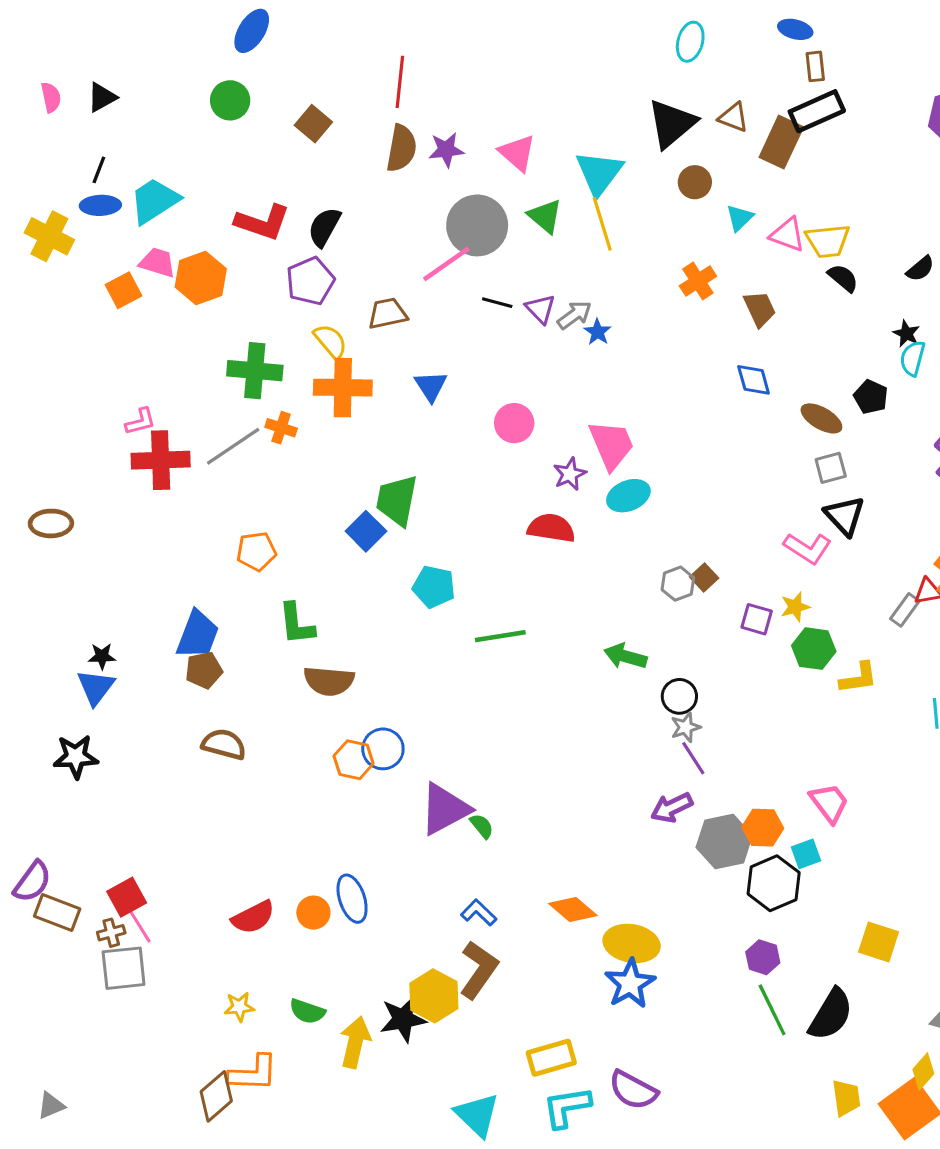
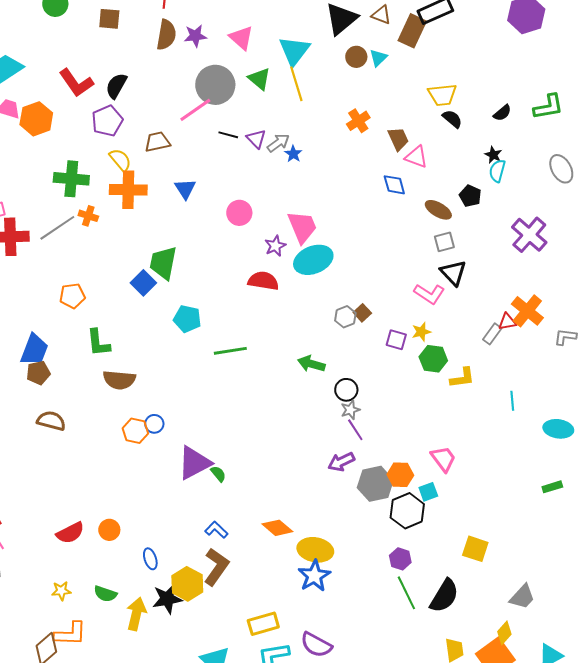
brown square: (313, 124) -> (109, 19), turned -35
cyan triangle: (740, 218) -> (378, 58), moved
red L-shape: (263, 222) -> (76, 83), turned 36
pink triangle: (787, 235) -> (416, 157), moved
cyan ellipse: (628, 496) -> (313, 260), size x1.4
blue circle: (383, 749) -> (154, 424), size x0.7
blue ellipse: (352, 899) -> (150, 559), moved, size x0.7

